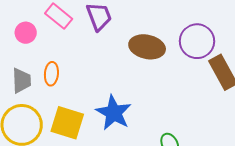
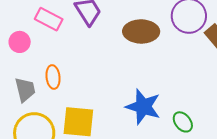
blue star: (114, 113) -> (143, 107), moved

